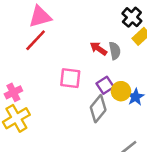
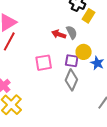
purple square: (105, 85) -> (72, 61), turned -32
yellow circle: (121, 91) -> (84, 52), moved

